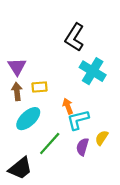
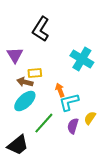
black L-shape: (75, 37) -> (41, 29), moved
brown arrow: (17, 91) -> (25, 82), moved, turned -70

